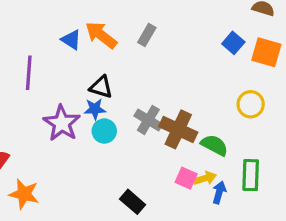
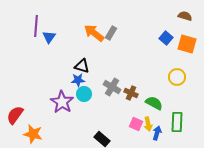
orange arrow: (101, 35) -> (94, 33), moved
blue triangle: (71, 40) -> (49, 37), moved, turned 32
purple line: (29, 73) -> (36, 26), moved
purple star: (62, 123) -> (62, 102), moved
brown cross: (178, 129) -> (131, 93), size x0.6
yellow arrow: (205, 178) -> (148, 124), turned 96

